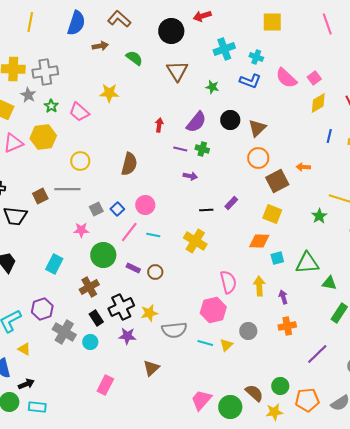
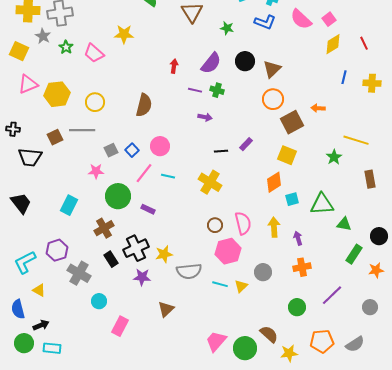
yellow hexagon: (43, 137) -> (57, 94), moved
orange diamond: (259, 241) -> (274, 182), turned -35
brown circle: (155, 272) -> (215, 225), moved
cyan circle: (90, 342) -> (99, 301), moved
green circle: (280, 386) -> (297, 307), moved

